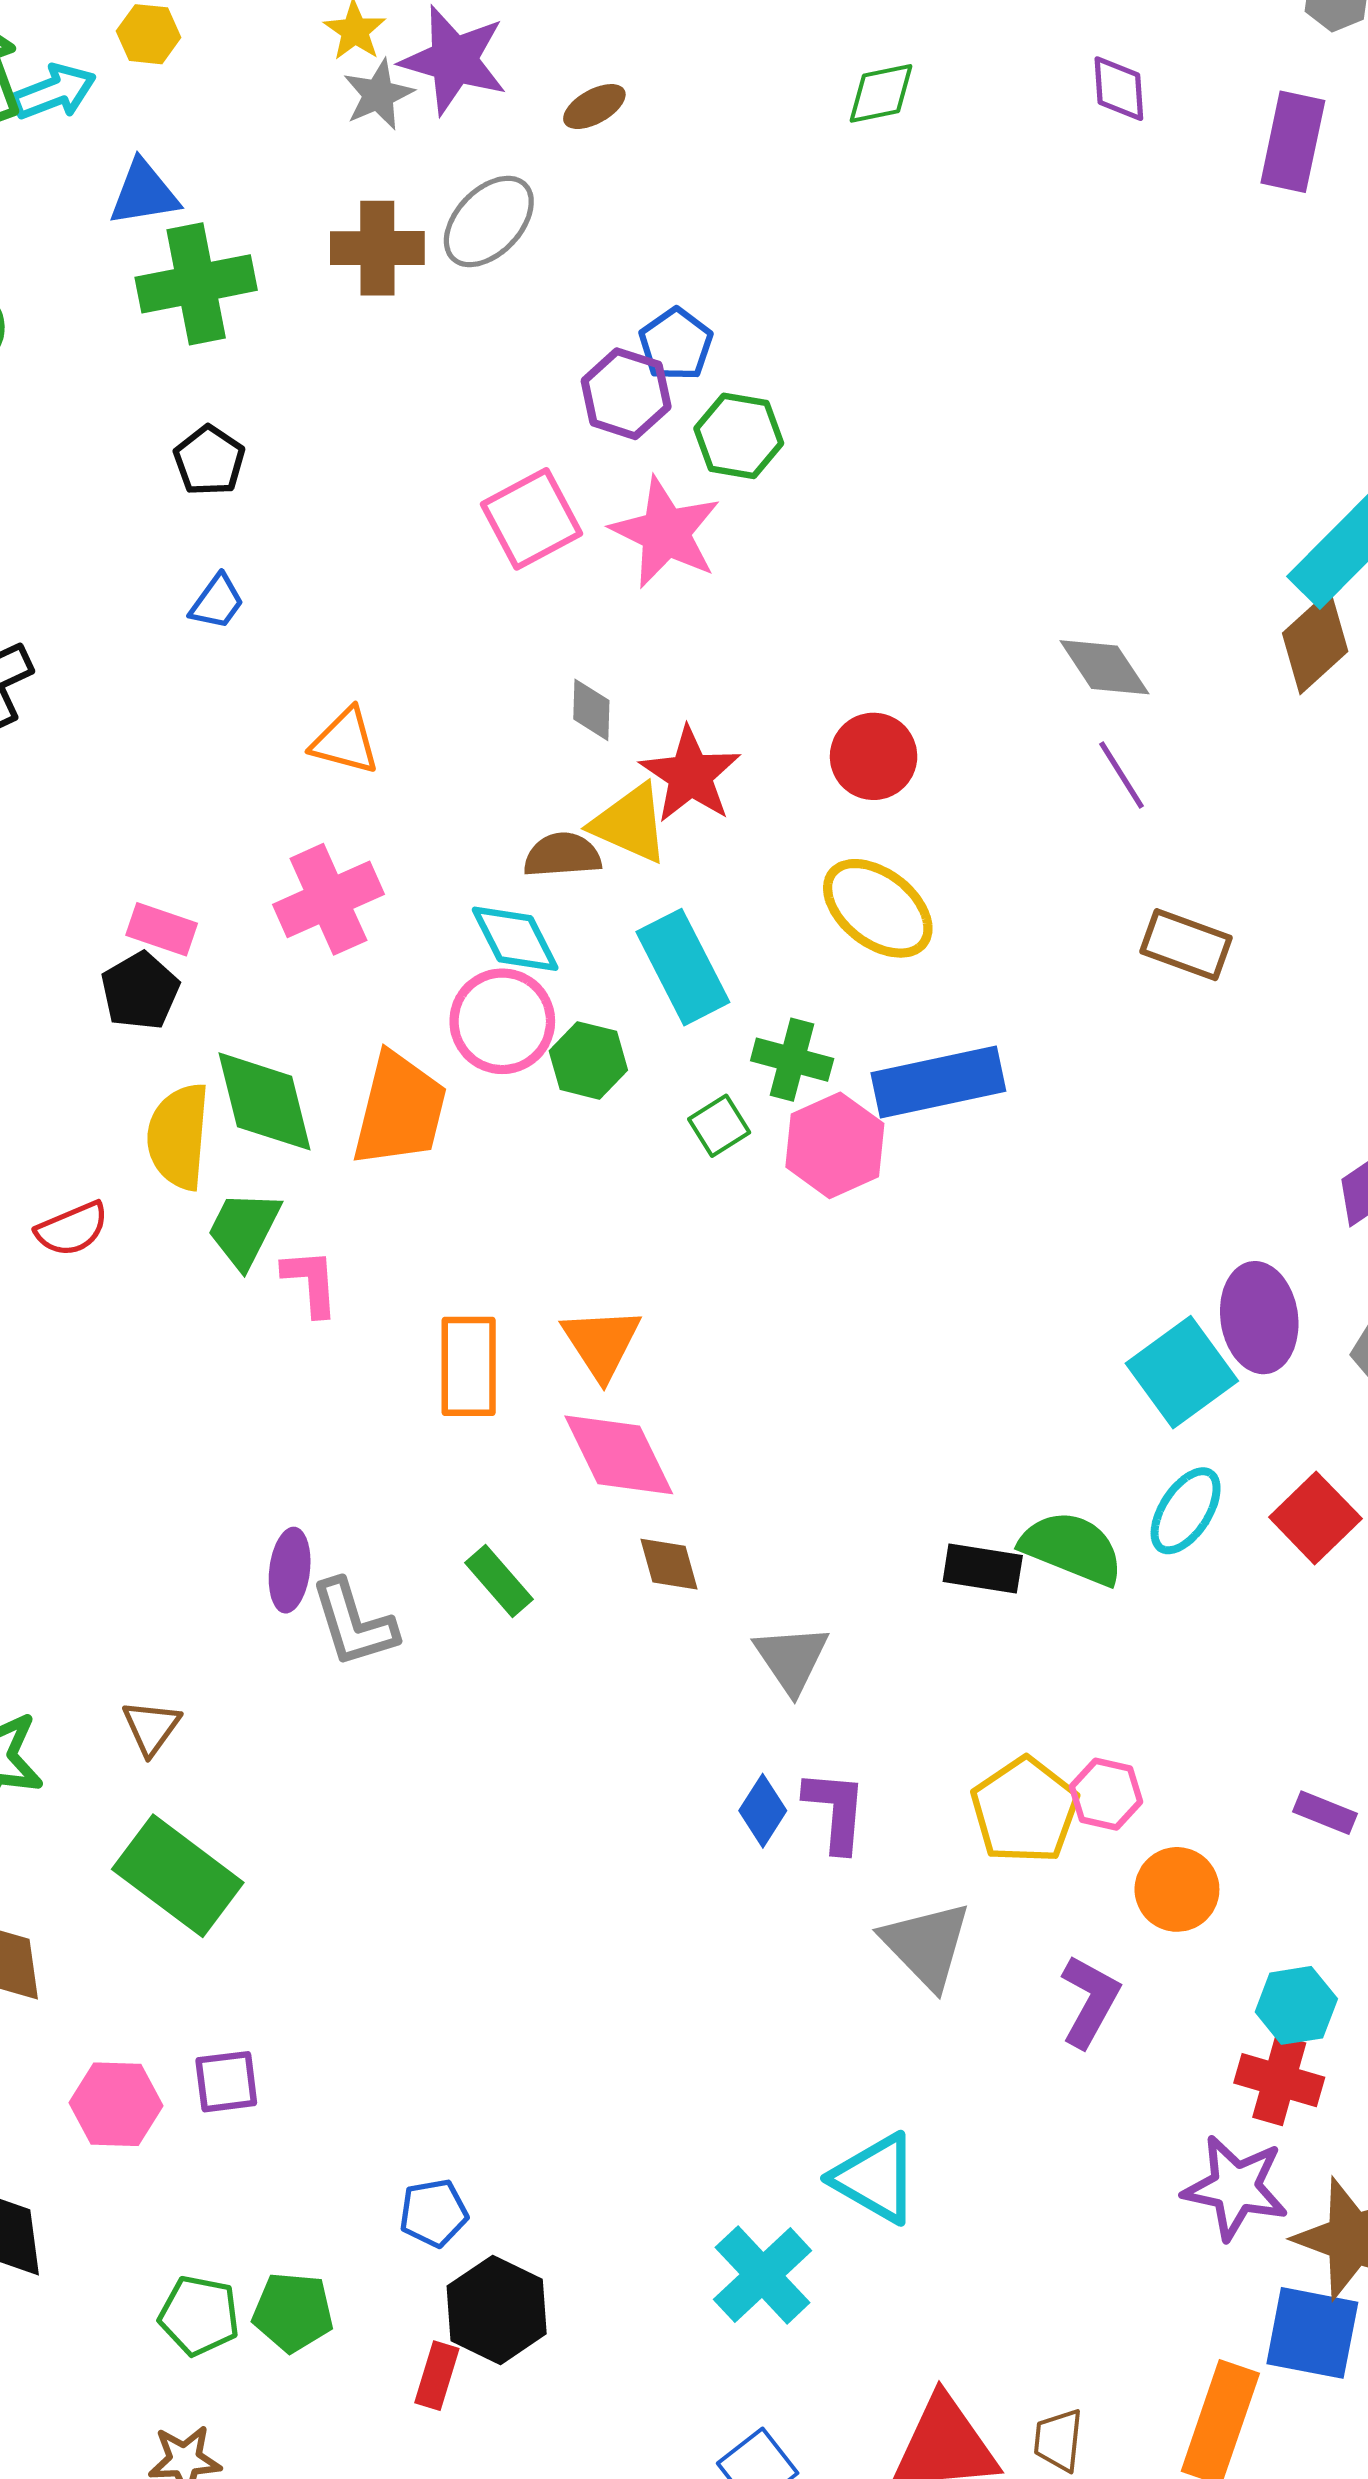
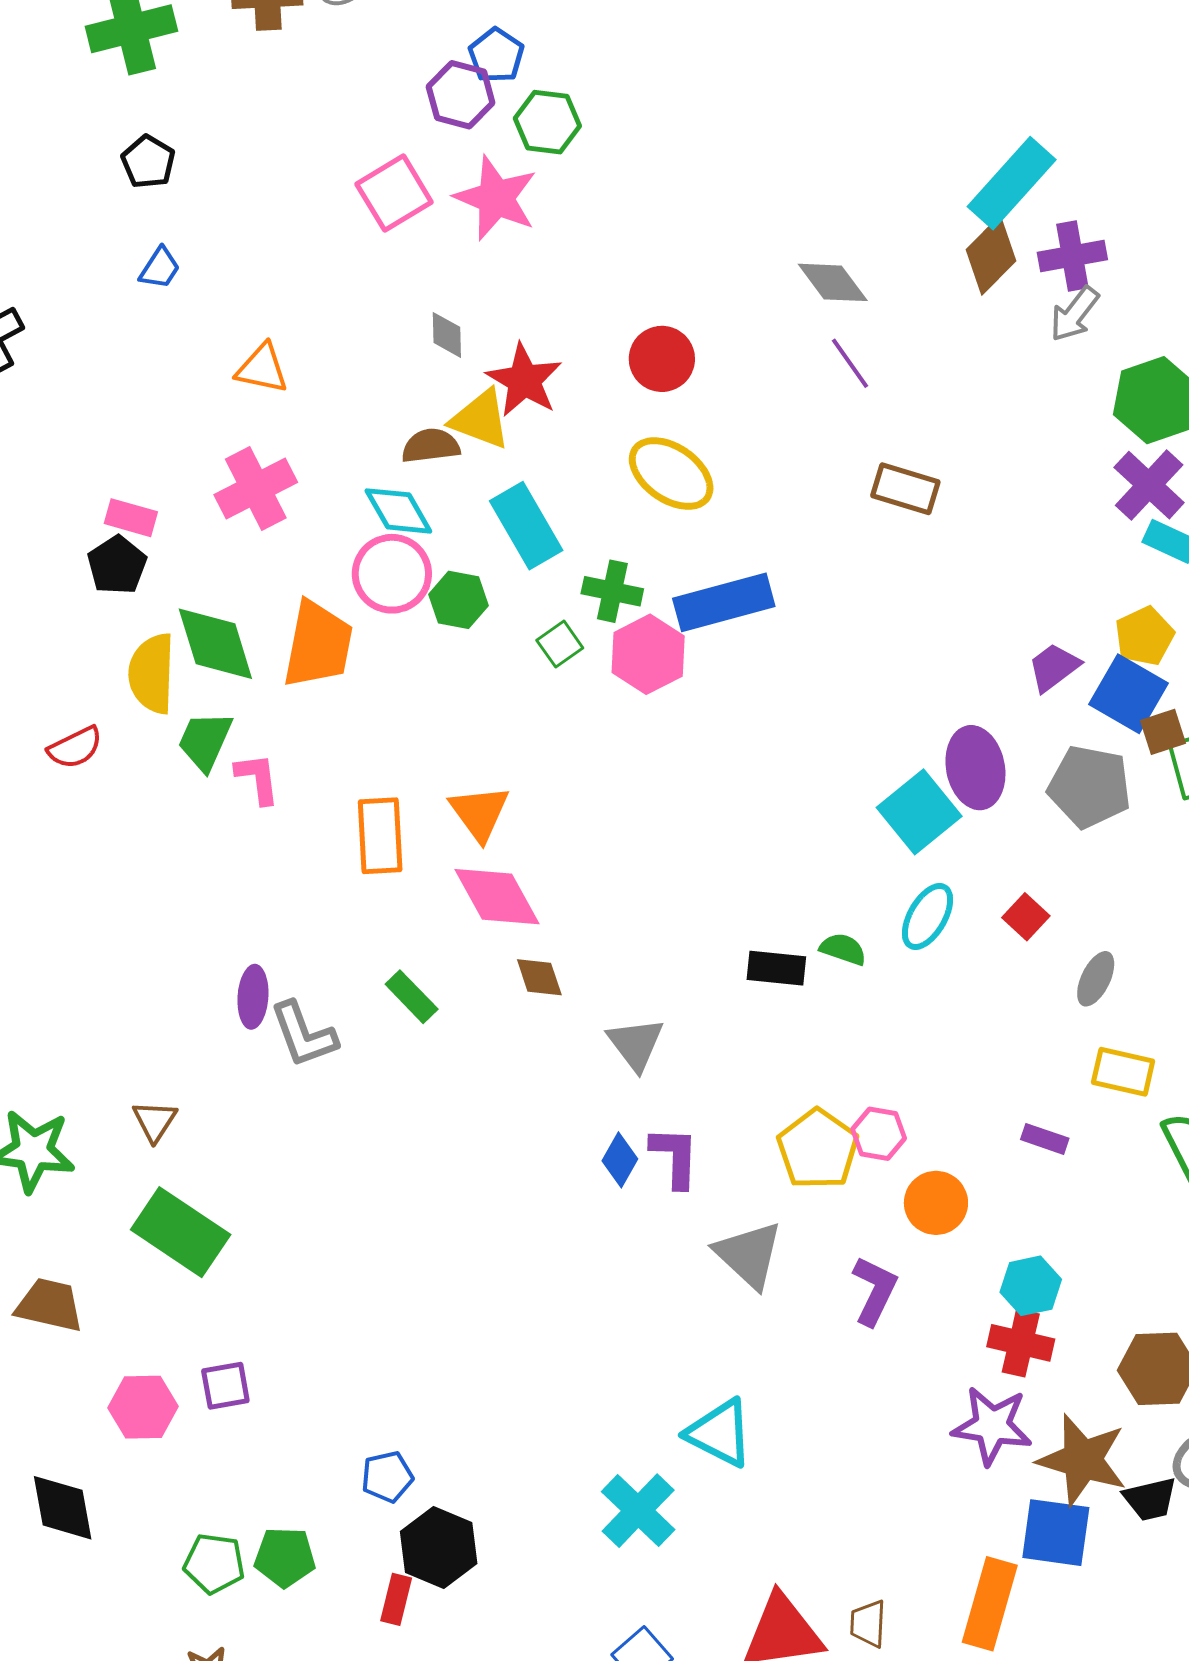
red square: (1315, 1518) -> (1026, 917), size x0.7
green semicircle: (1072, 1548) -> (843, 949), size x0.6

